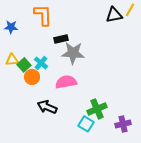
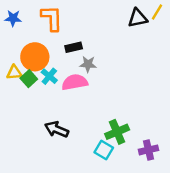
blue star: (11, 27) -> (13, 18), moved
gray star: (73, 53) -> (88, 64), size x0.6
orange circle: (32, 77) -> (35, 57), moved, size x1.5
pink semicircle: (66, 82) -> (75, 82), moved

